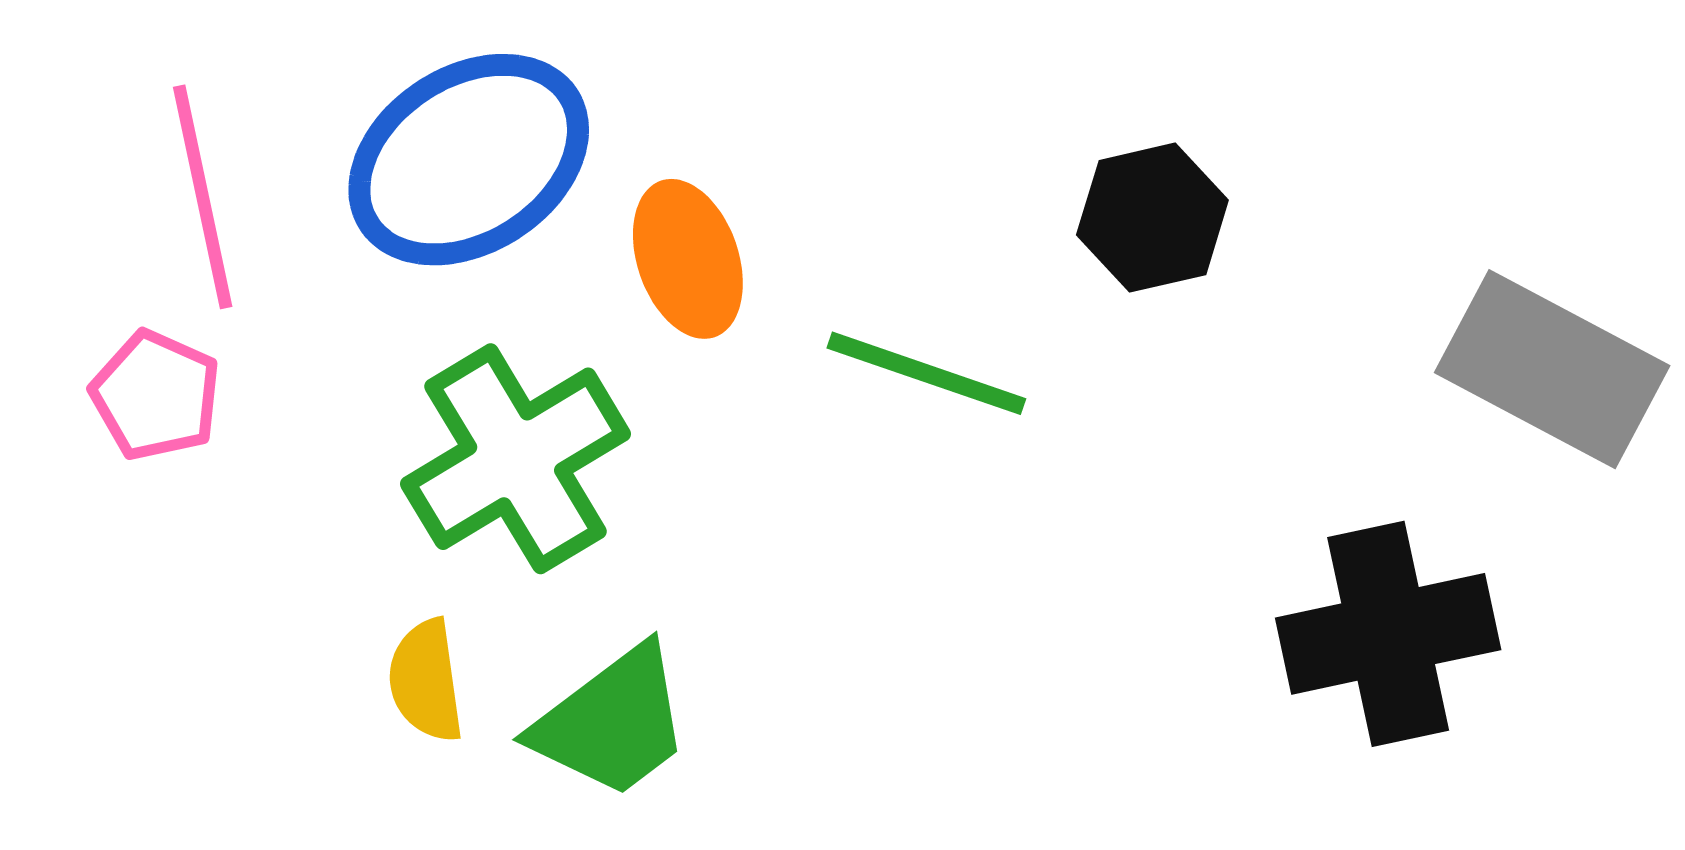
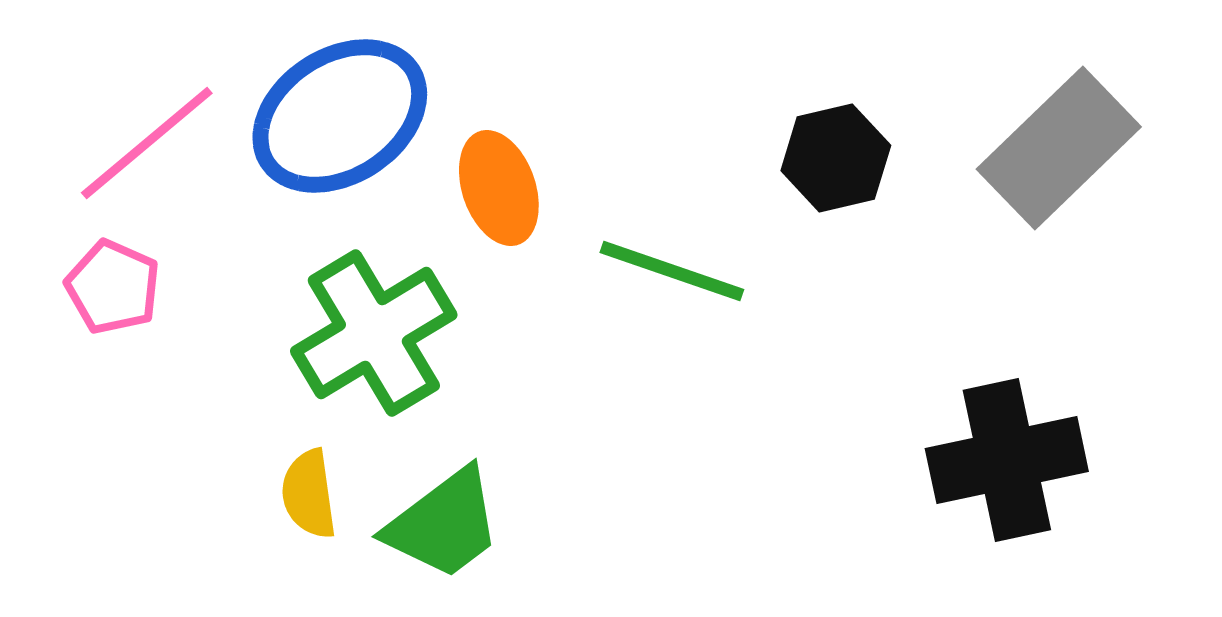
pink line: (203, 197) -> (147, 143), turned 62
gray rectangle: (1552, 369) -> (1059, 148), moved, turned -72

